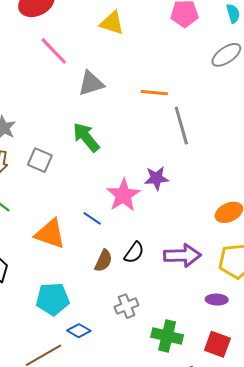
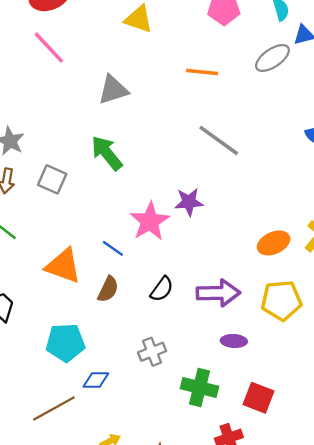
pink line: (54, 51) -> (49, 48), moved
orange line: (154, 93) -> (202, 72), moved
gray line: (181, 126) -> (219, 140), turned -39
brown semicircle: (103, 261) -> (108, 289), moved
purple ellipse: (217, 300) -> (234, 341), moved
blue diamond: (79, 331) -> (96, 380), turned -30

